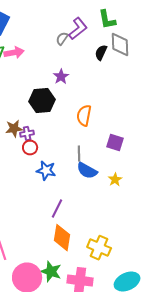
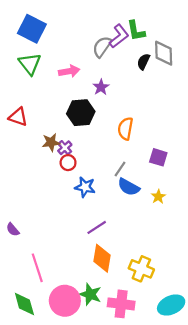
green L-shape: (107, 20) -> (136, 31), moved
gray semicircle: (62, 39) -> (102, 47), size x1.5
pink arrow: (14, 53) -> (69, 71), moved
purple cross: (27, 134) -> (65, 148), turned -32
gray line: (79, 154) -> (120, 169), turned 35
purple line: (57, 209) -> (97, 227), turned 30

